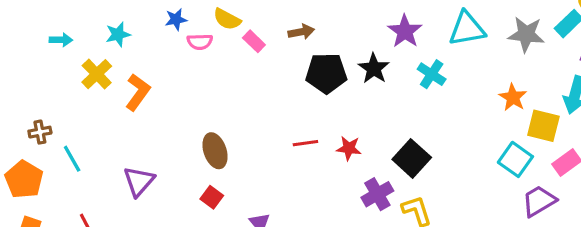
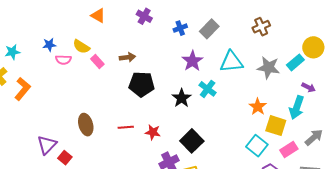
black star: (374, 68) -> (182, 98), moved
brown ellipse: (215, 151) -> (86, 125), moved
purple triangle: (139, 181) -> (47, 145), moved

